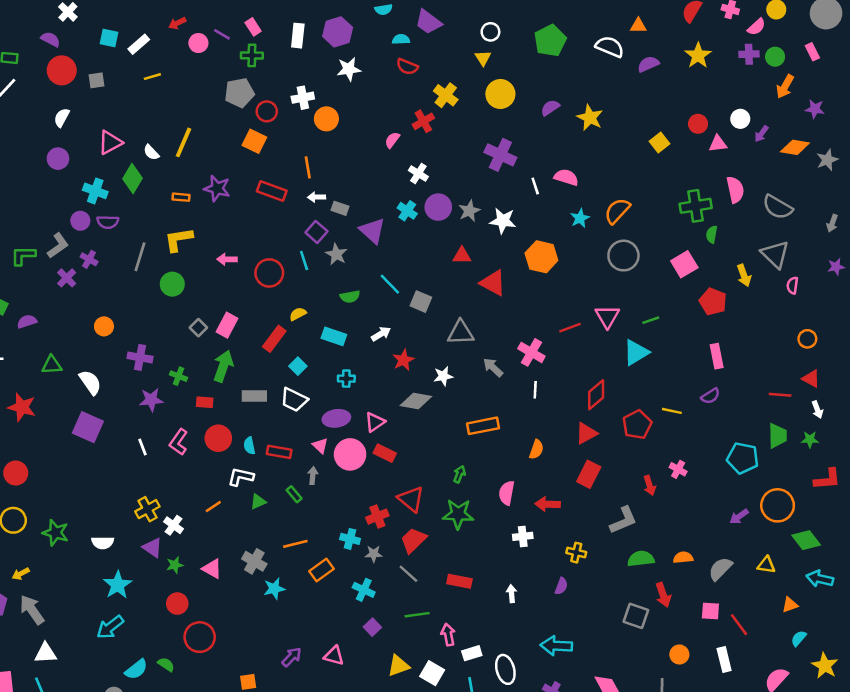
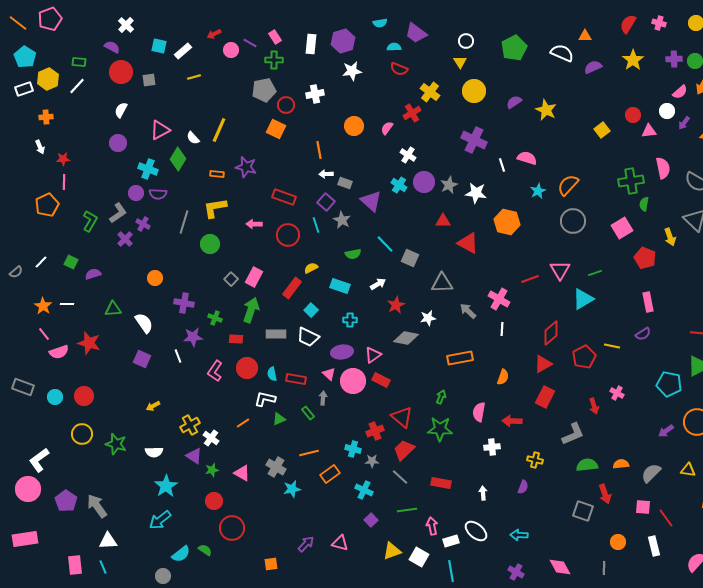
pink semicircle: (756, 27) -> (680, 92), moved
orange circle: (326, 119) -> (354, 126), moved
red rectangle: (272, 191) -> (284, 197), moved
green L-shape: (23, 256) -> (90, 221), turned 120
purple square: (88, 427) -> (142, 359), size x0.7
white line: (142, 447) -> (178, 356), moved
yellow arrow: (21, 574) -> (153, 406), moved
cyan arrow: (556, 646) -> (519, 535), size x0.7
white ellipse: (505, 669) -> (476, 531), moved, turned -35

